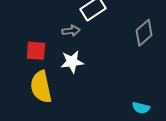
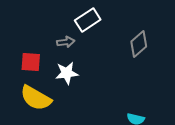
yellow semicircle: (41, 87) -> (36, 98), turned -48

